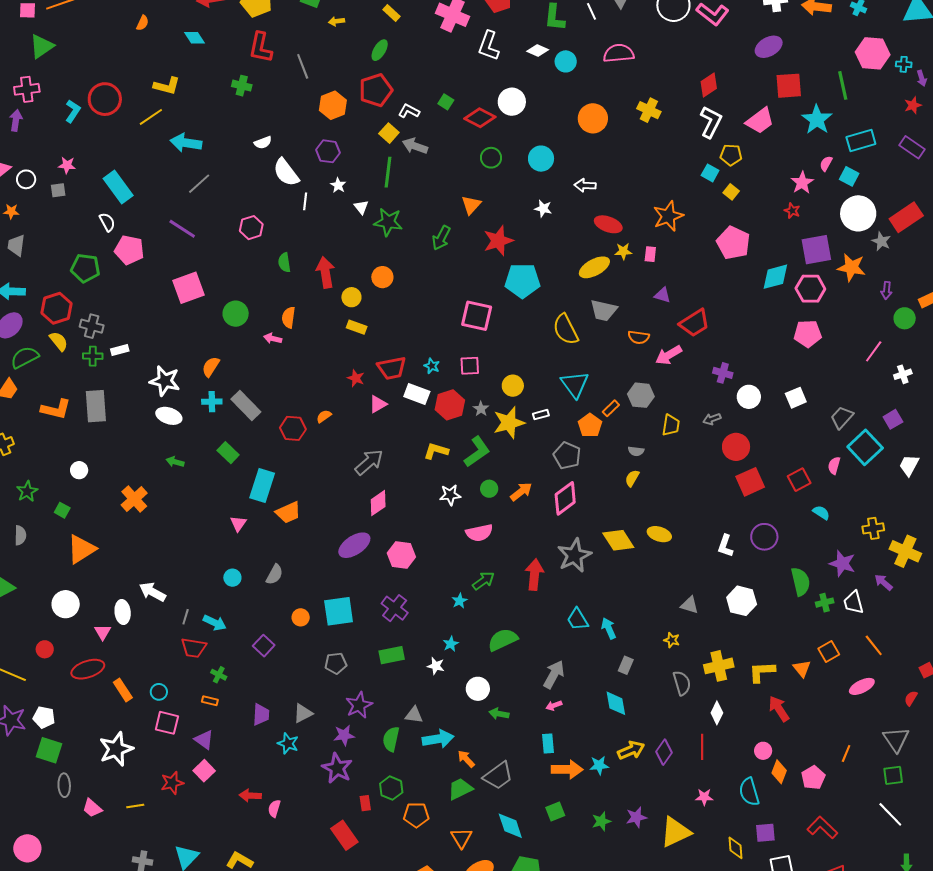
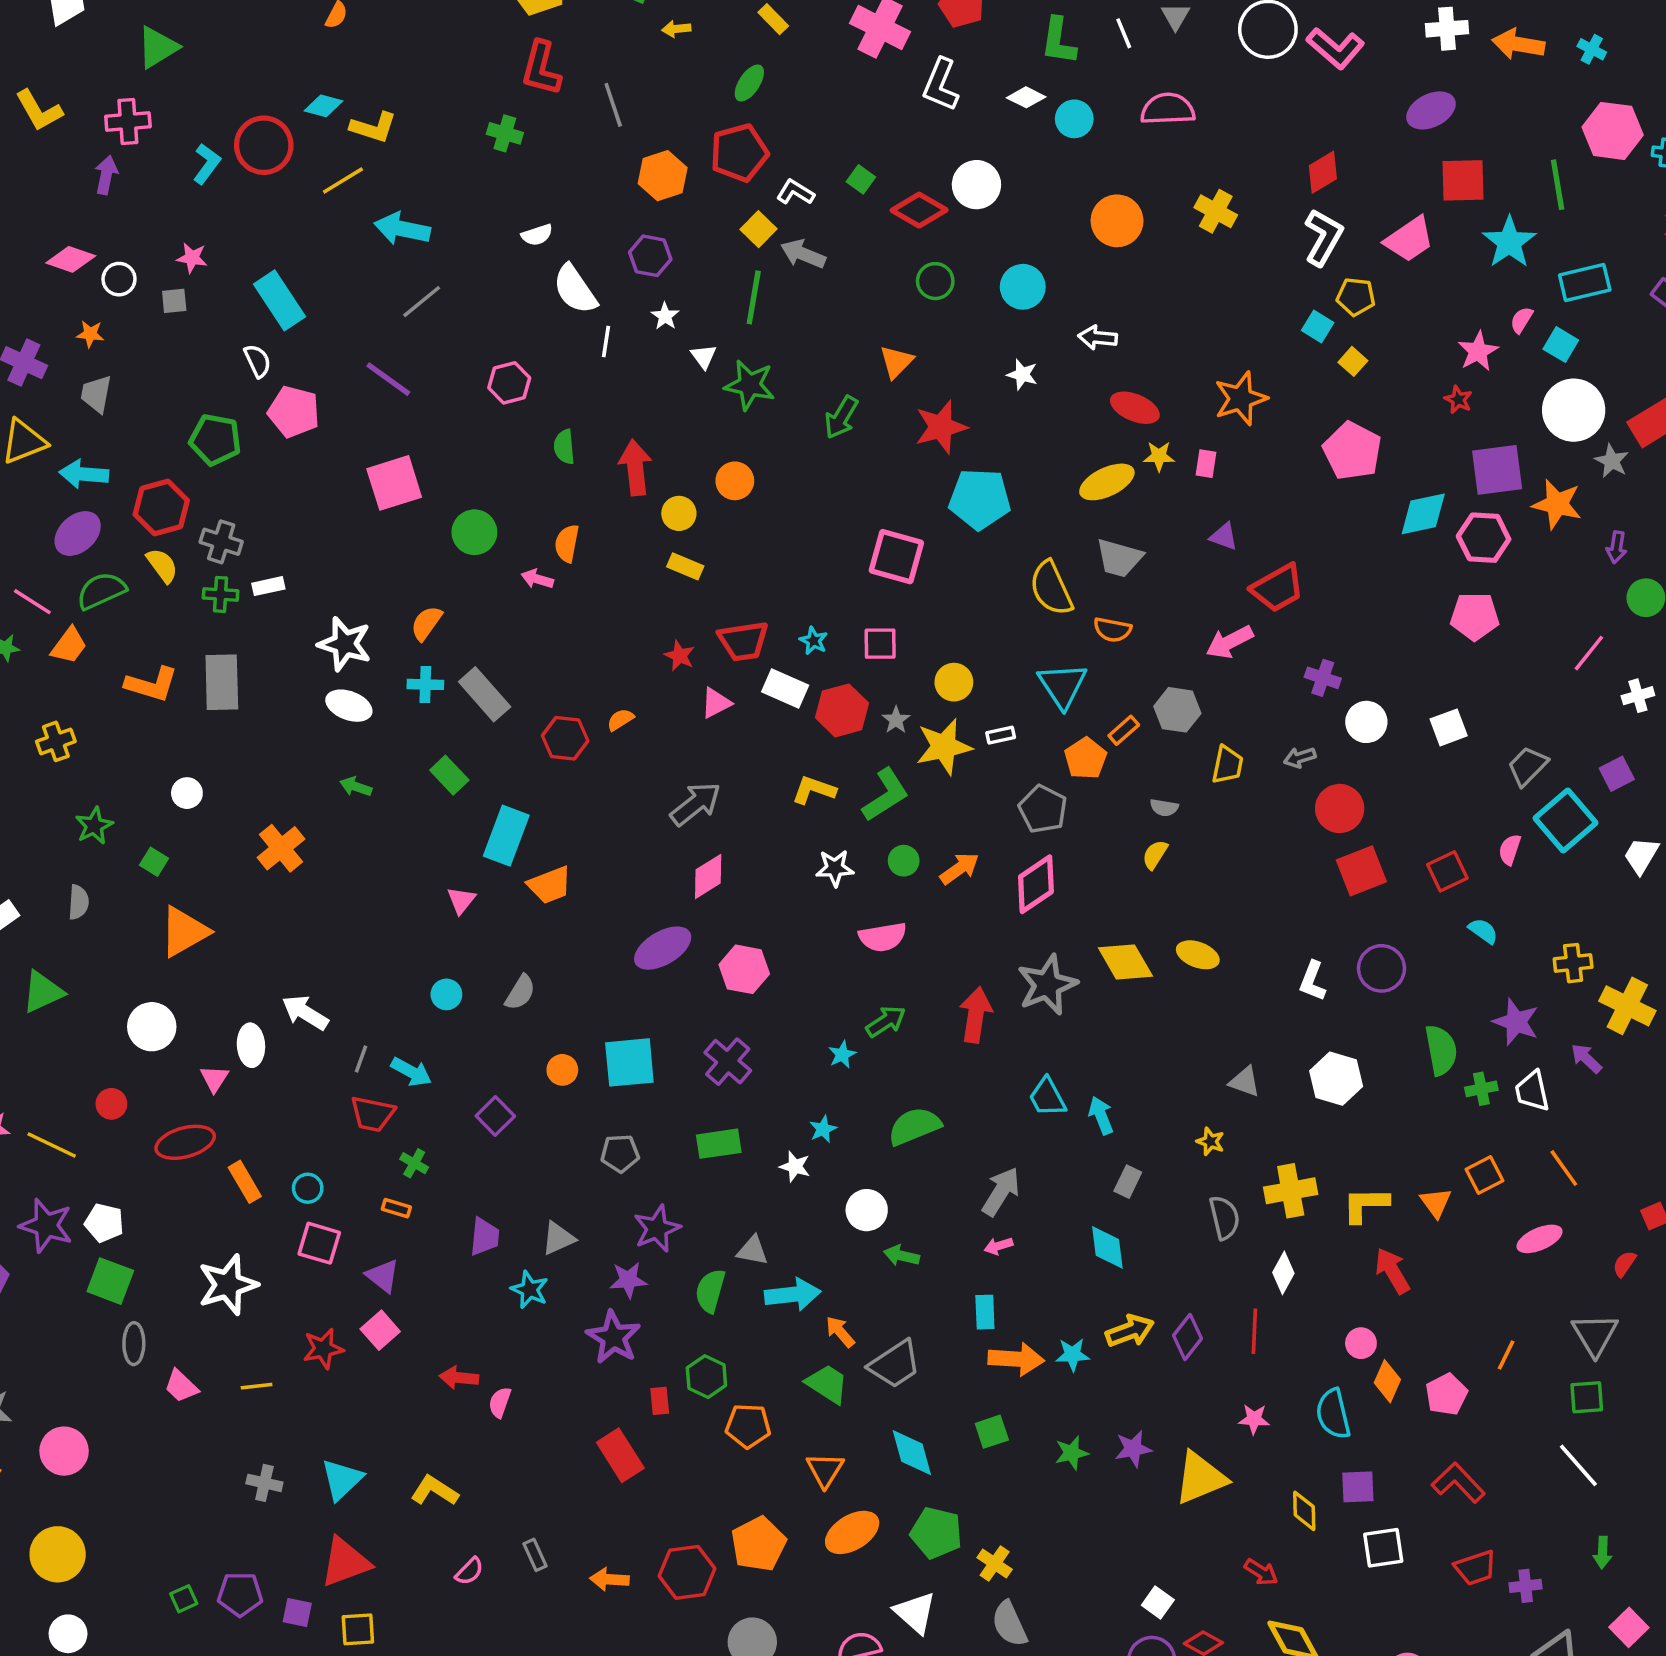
cyan diamond: (195, 38) -> (323, 106), moved, turned -45
orange semicircle: (639, 337) -> (1112, 630), moved
green trapezoid: (460, 789) -> (827, 1384), turned 56

